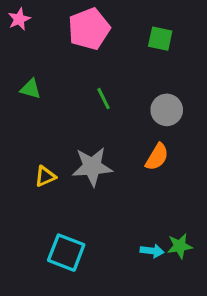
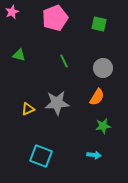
green star: (180, 246) -> (103, 126), moved

